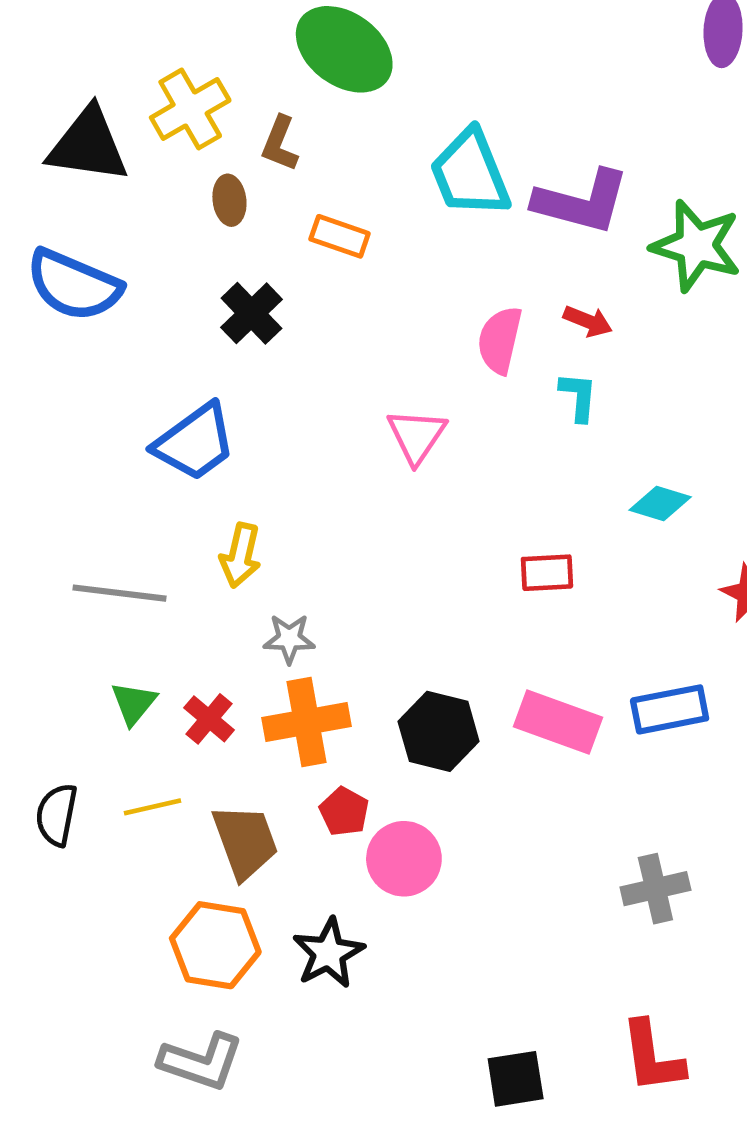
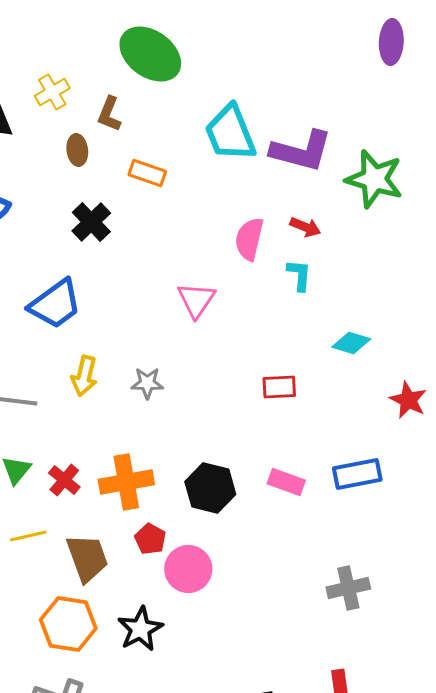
yellow cross: (190, 109) -> (52, 92), size x0.7
gray star: (289, 639) -> (147, 383), moved
pink rectangle: (558, 722) -> (286, 482), size x0.7

